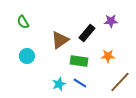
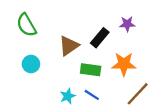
green semicircle: (23, 22) -> (26, 25), size x1.5
orange star: (108, 56) -> (124, 64), size x1.5

